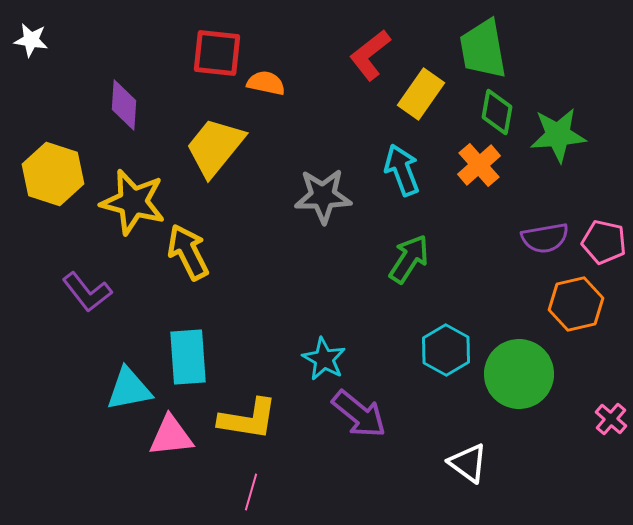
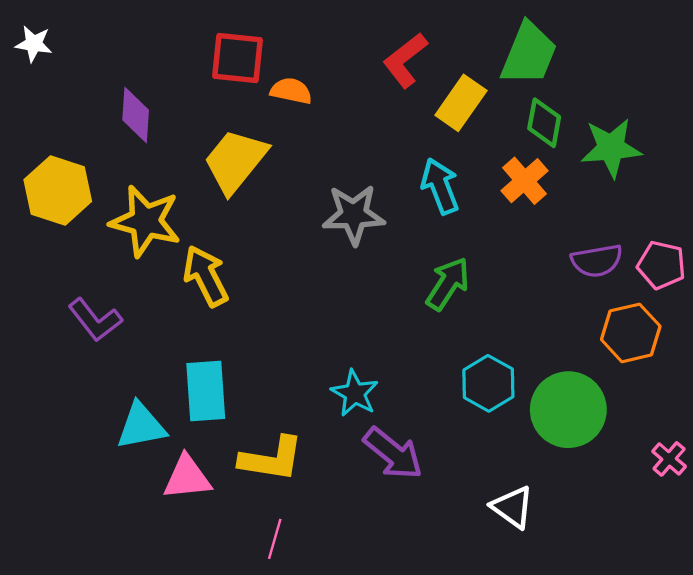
green trapezoid: (483, 49) -> (529, 54), turned -148

